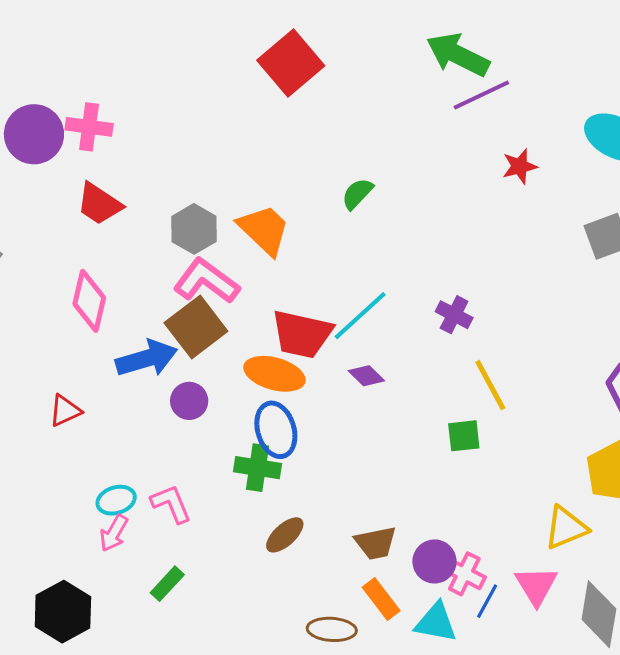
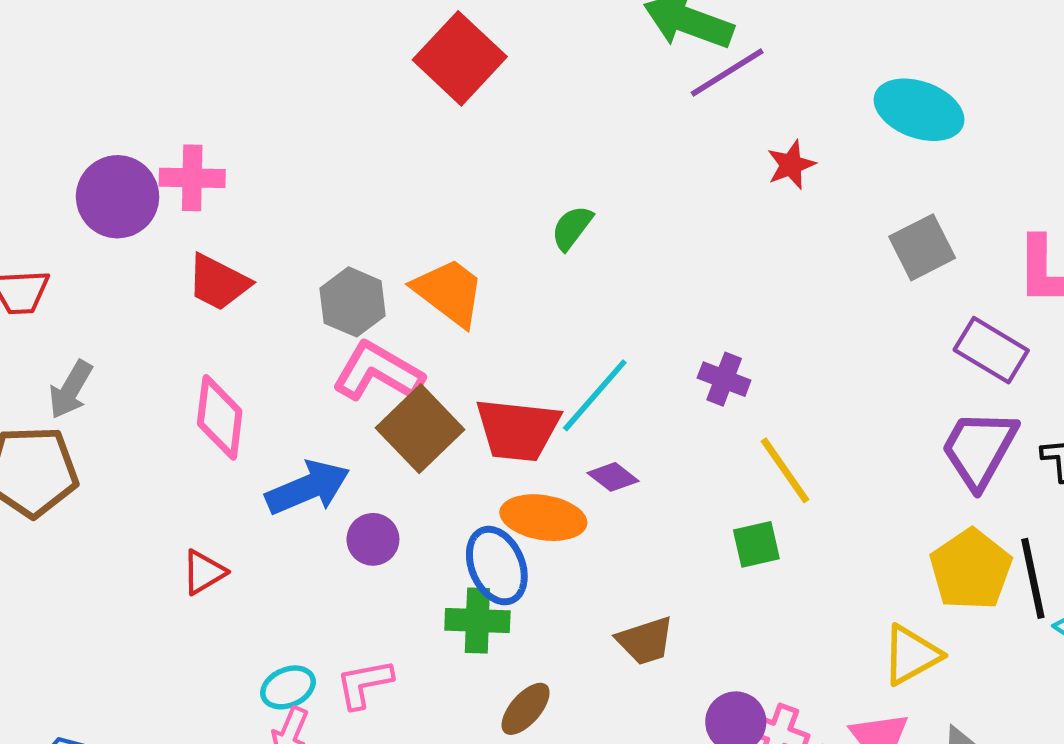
brown square: (196, 327) -> (420, 429), moved
orange ellipse: (274, 374) -> (543, 518), moved
pink L-shape: (171, 504) -> (364, 684), turned -72
brown trapezoid: (376, 543) -> (645, 641), moved

